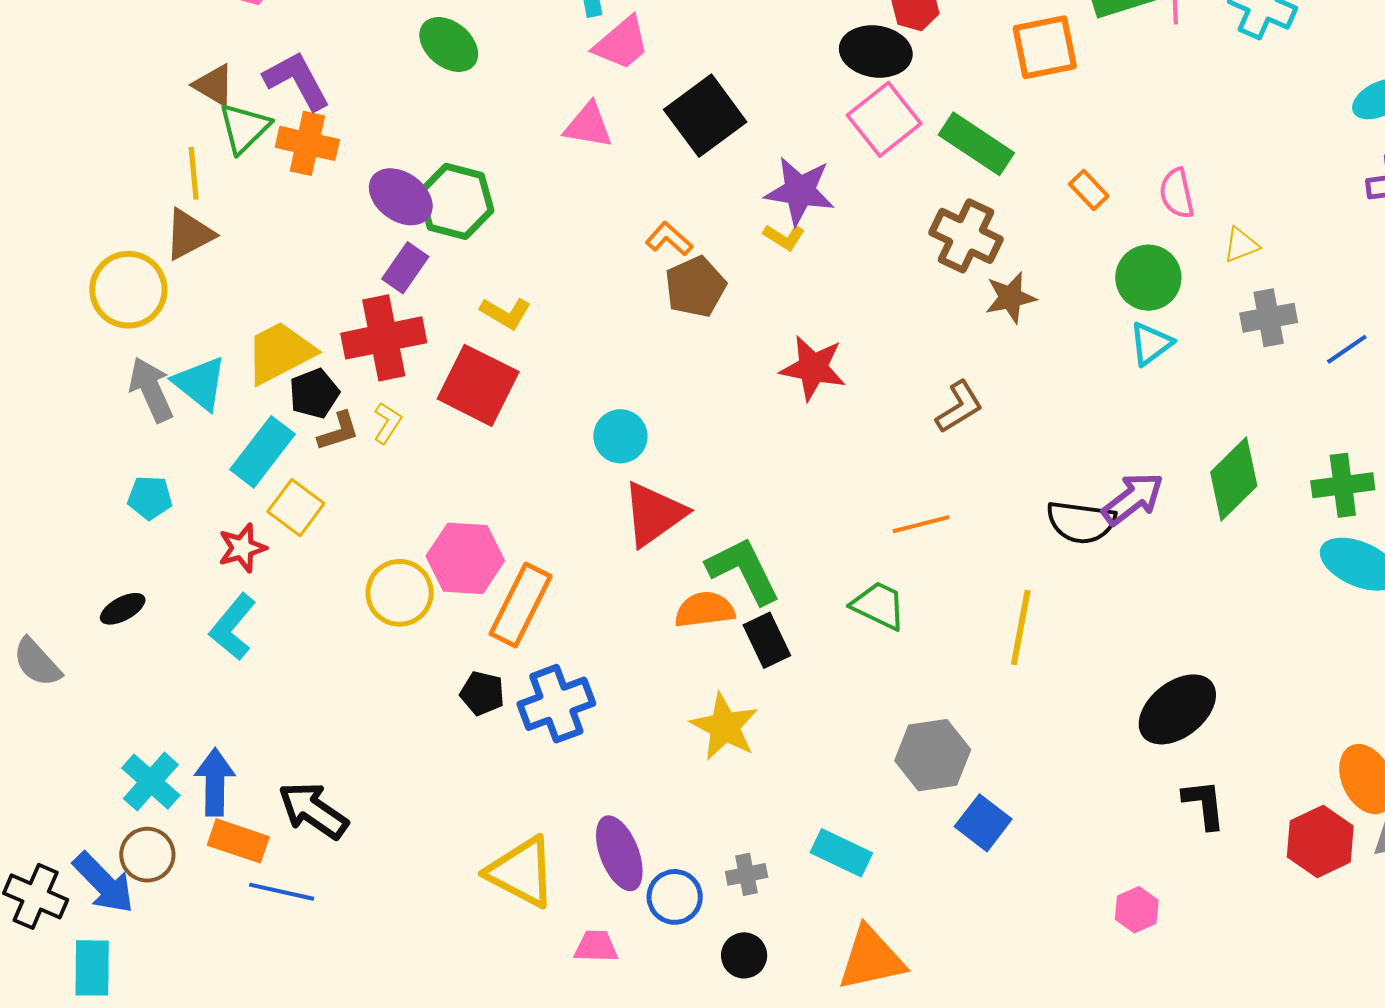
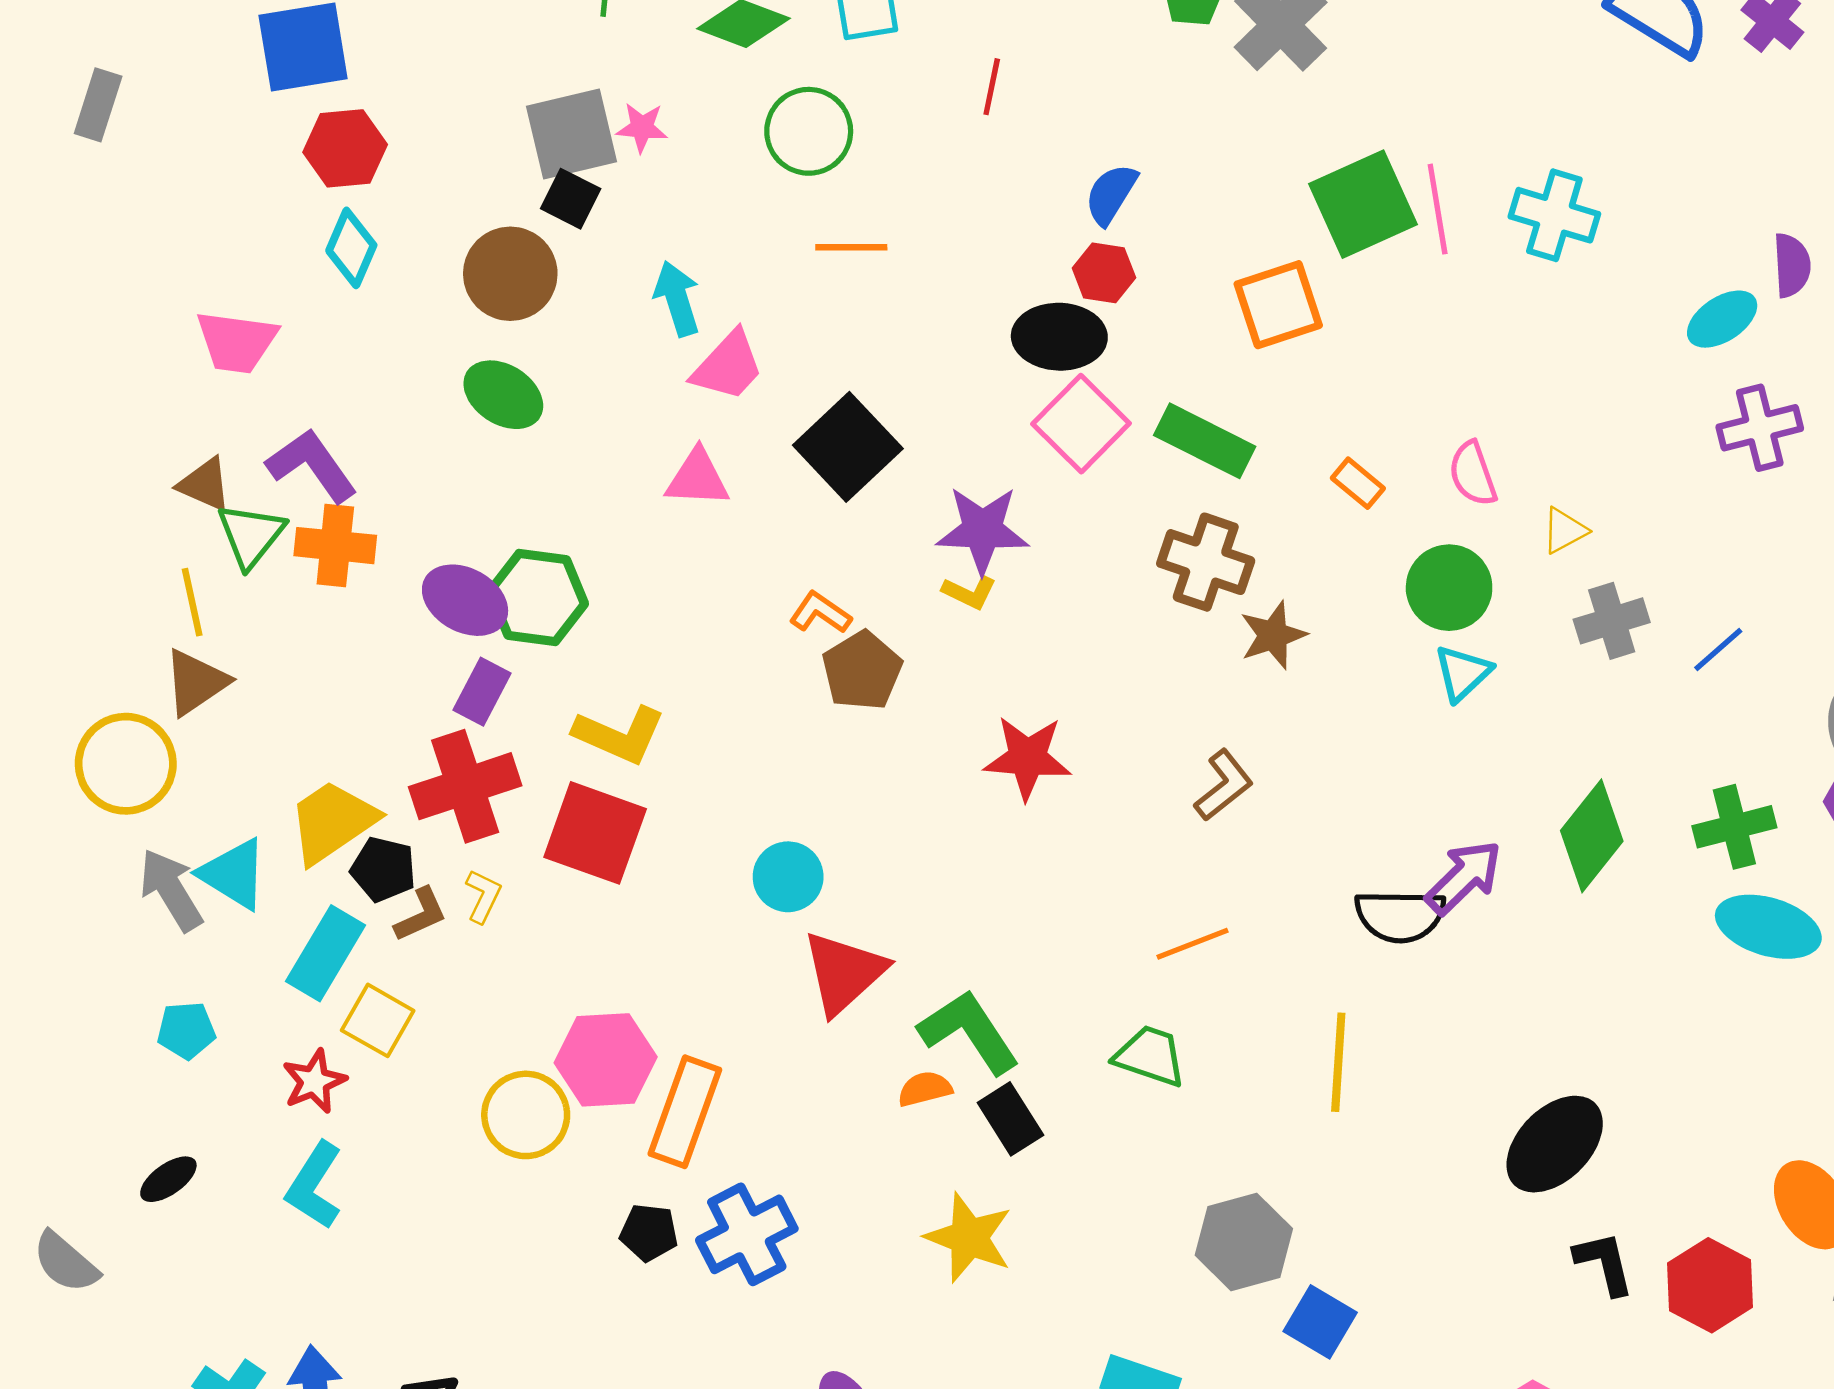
yellow L-shape: (506, 313) -> (619, 735), size x1.4
black pentagon: (314, 393) -> (383, 869), turned -30
orange semicircle: (705, 610) -> (925, 1089), size x0.7
red hexagon: (1320, 841) -> (1710, 1285), moved

